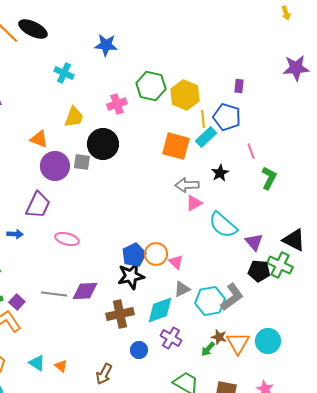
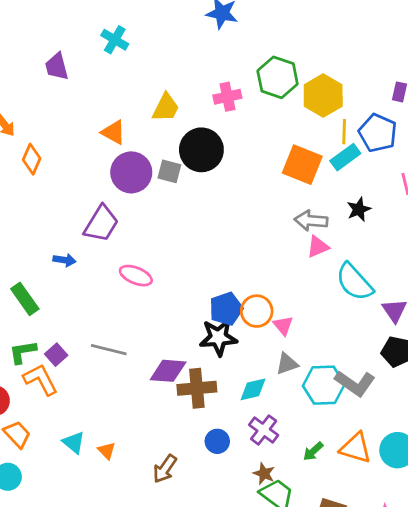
cyan cross: (64, 73) -> (115, 40), moved
purple diamond: (85, 291) -> (168, 371), moved
gray L-shape: (232, 297) -> (355, 383), turned 64
cyan diamond: (160, 310) -> (253, 389), size x0.7
brown star: (219, 337) -> (264, 474), moved
orange triangle: (238, 343) -> (356, 448), turned -50

